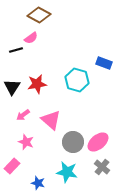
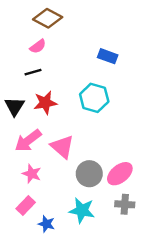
black line: (16, 50) -> (33, 72), moved
blue rectangle: (104, 63) -> (108, 56), moved
pink arrow: (23, 115) -> (28, 141), size x1.6
pink rectangle: (12, 166) -> (26, 206), moved
gray cross: (102, 167) -> (125, 204), turned -35

